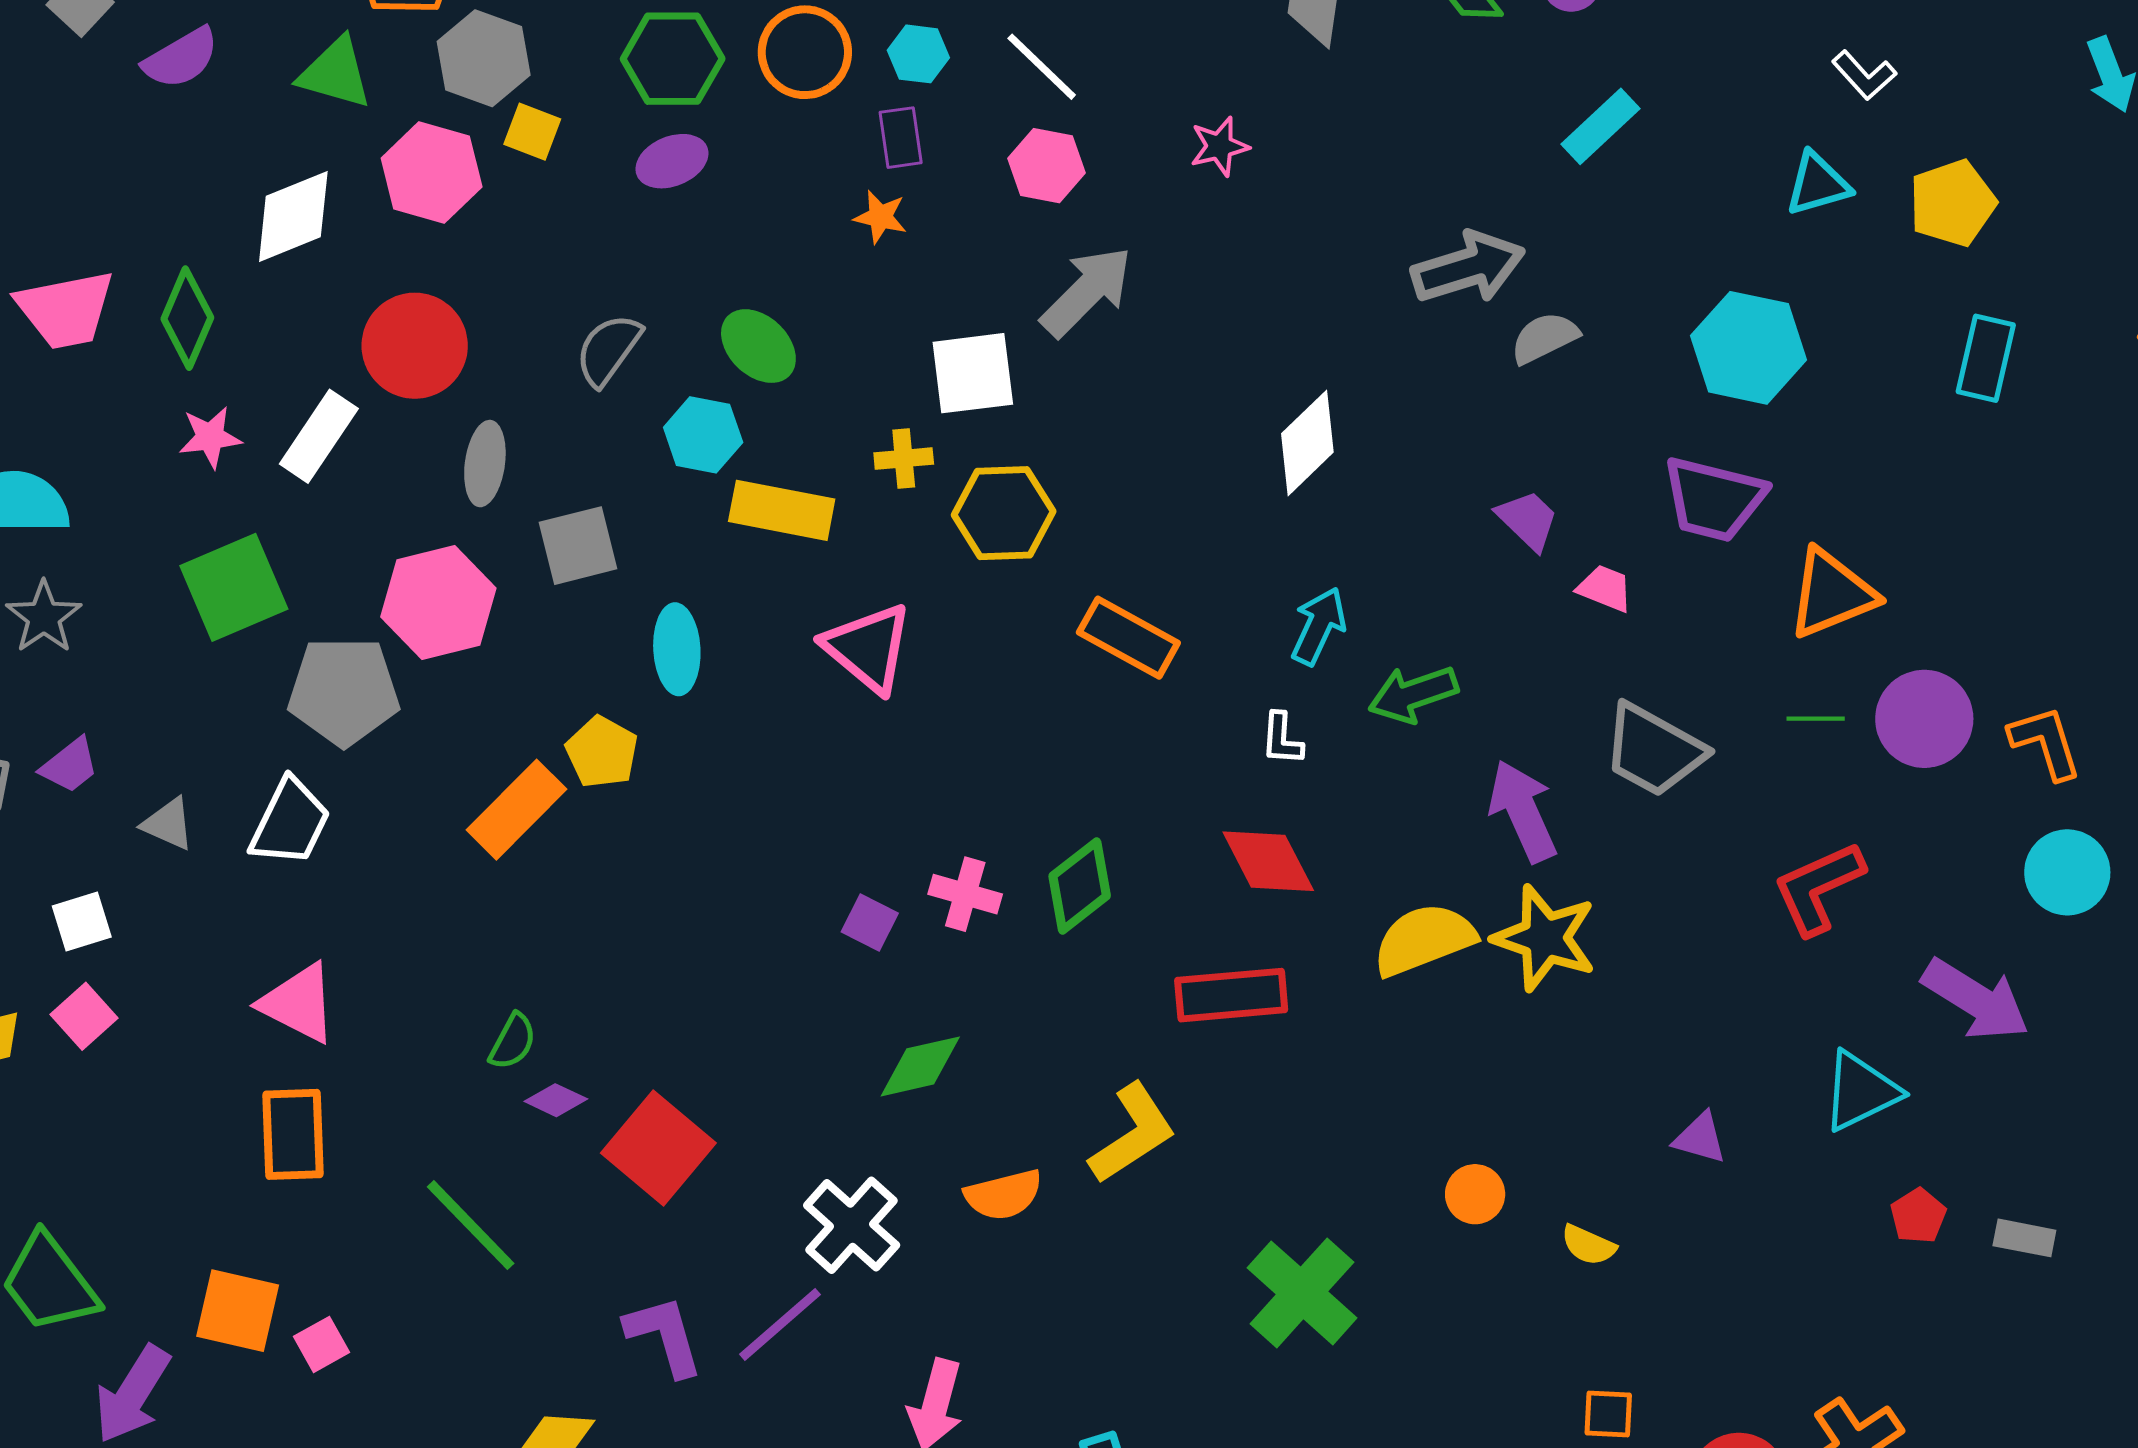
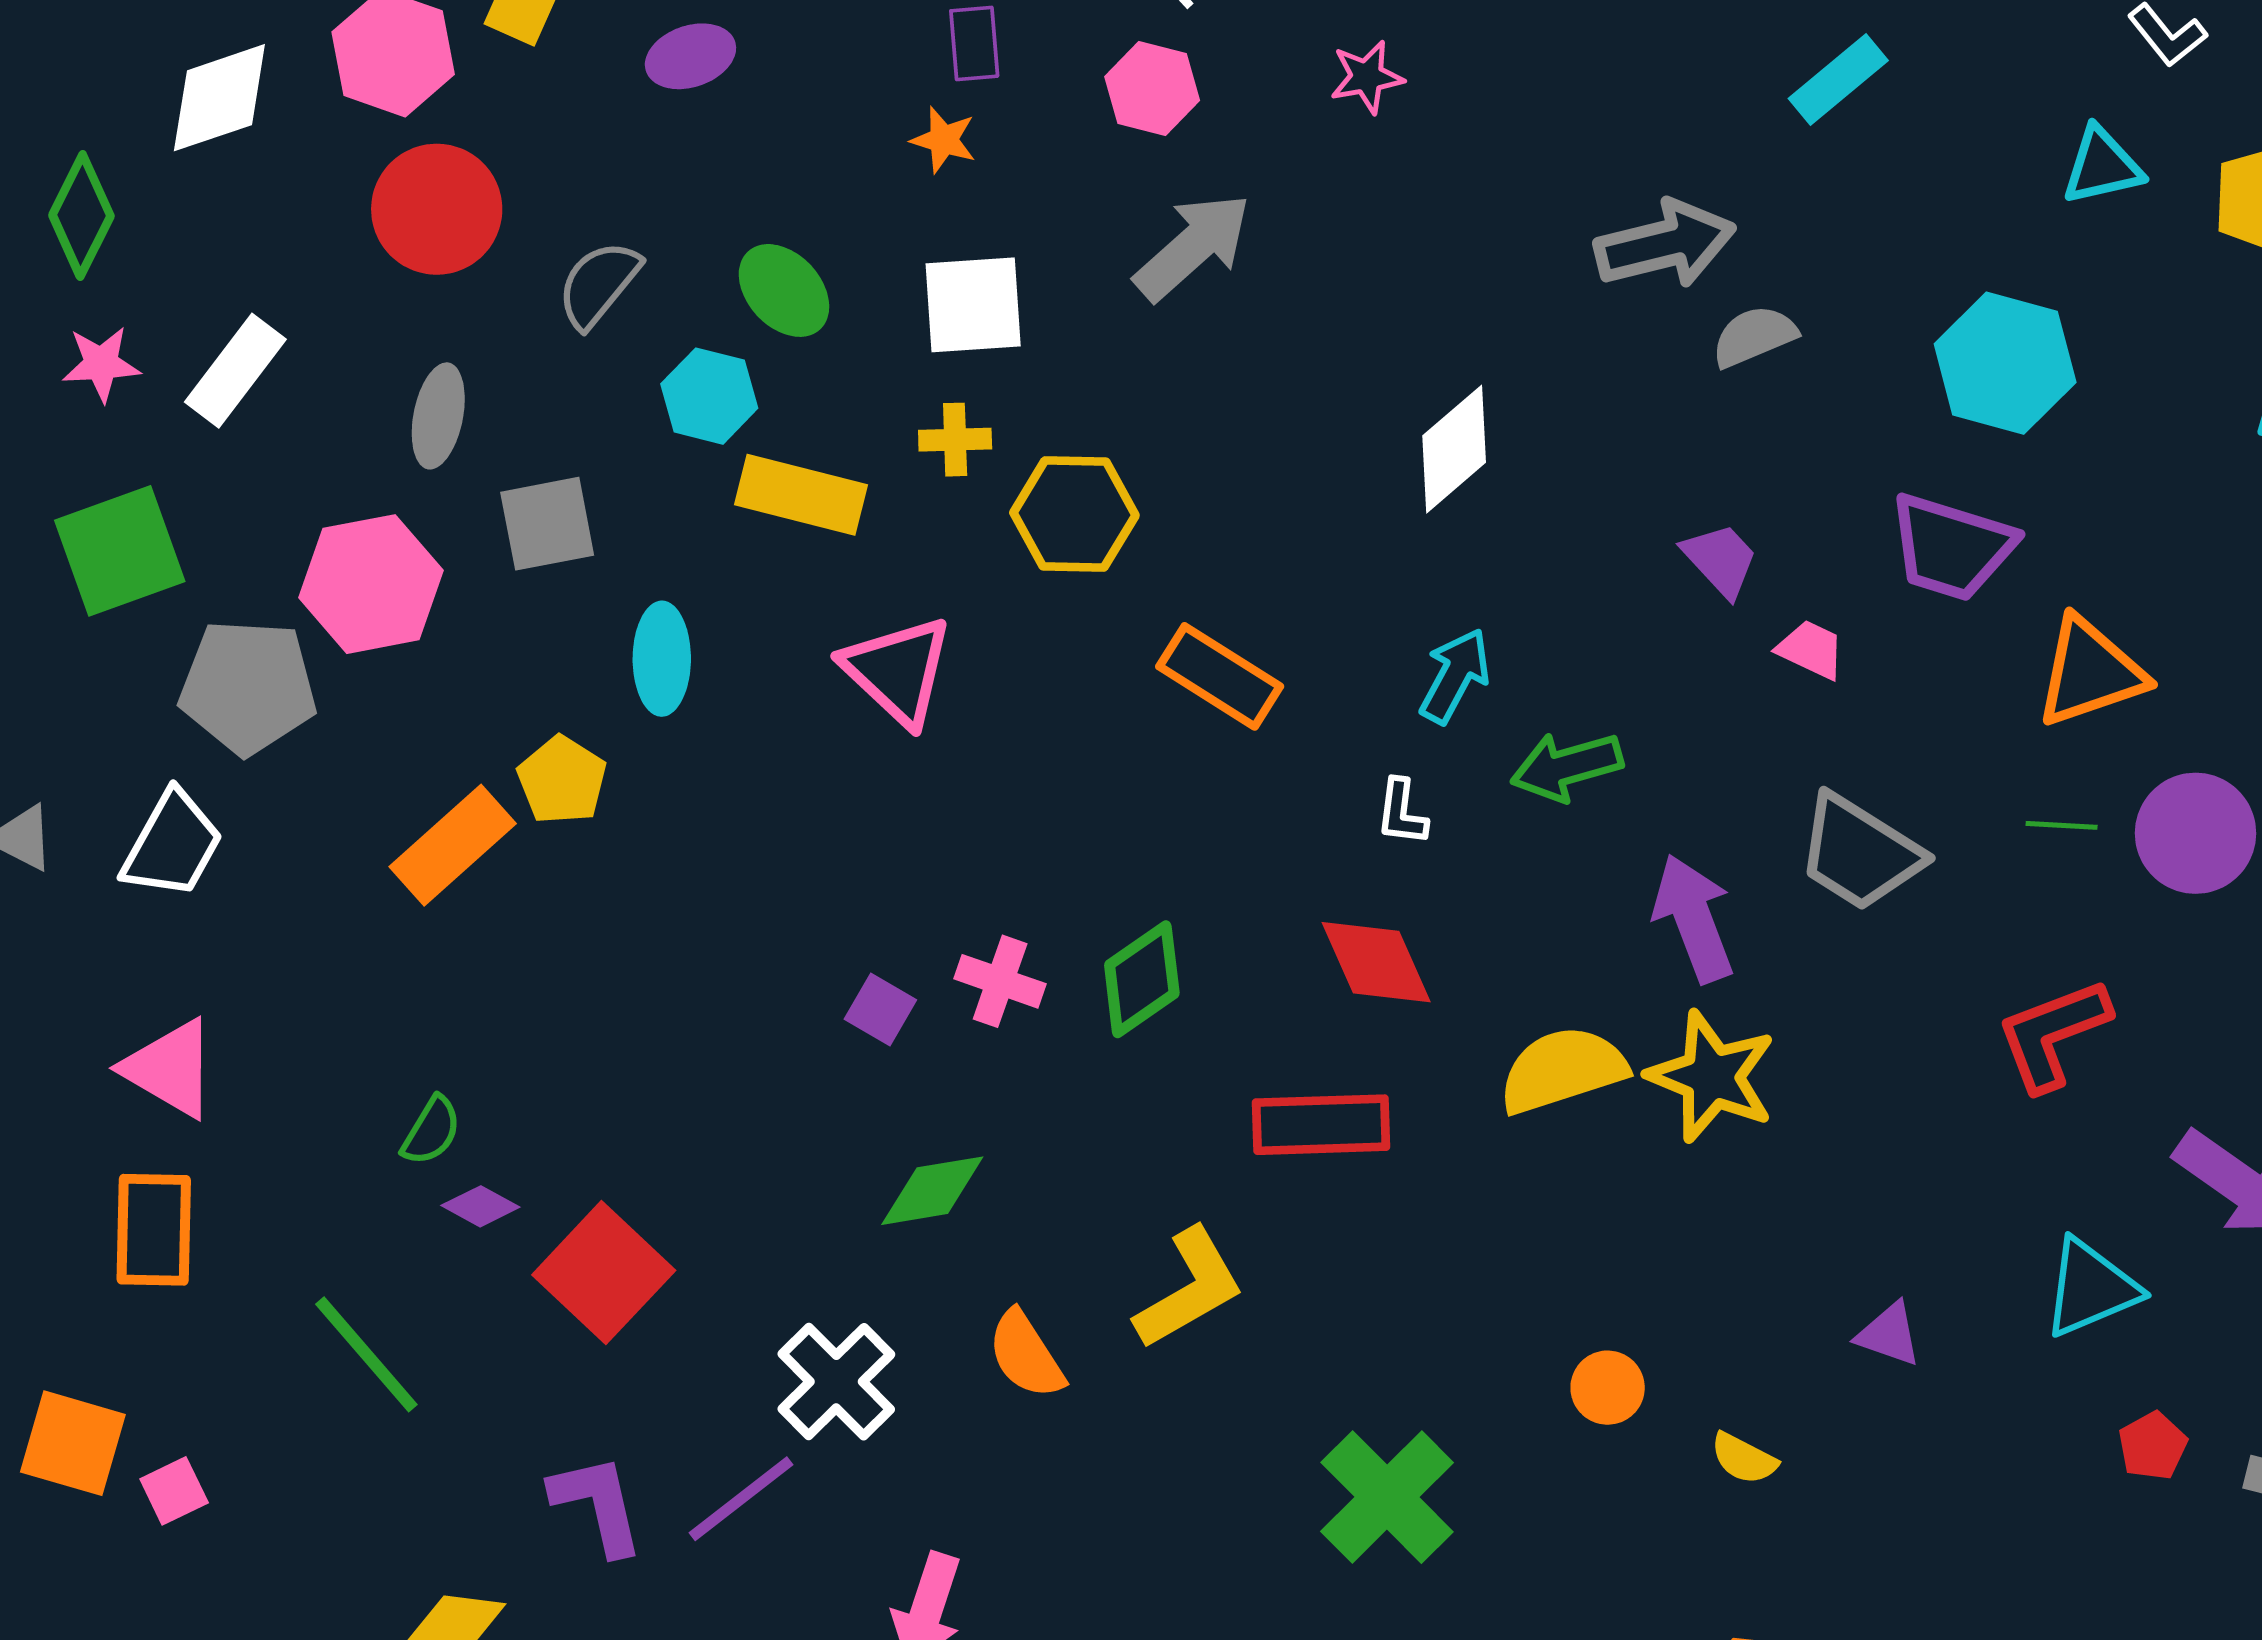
red circle: (415, 346) -> (437, 209), moved
white square: (973, 373) -> (973, 305), moved
orange semicircle: (1004, 1195) -> (1026, 1355), turned 68

